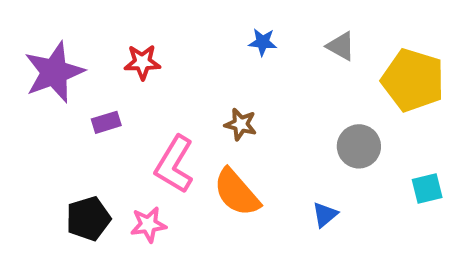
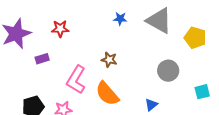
gray triangle: (341, 46) -> (159, 21), size x1.8
yellow pentagon: (413, 80) -> (195, 38), size x0.7

